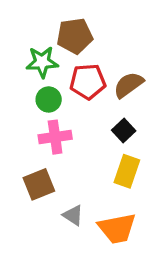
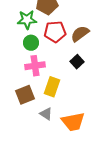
yellow rectangle: (127, 171) -> (52, 87), moved

